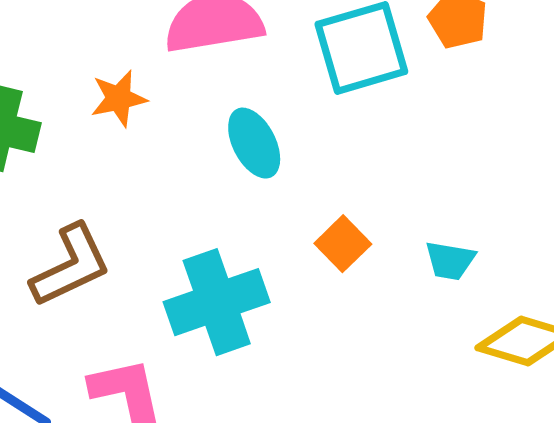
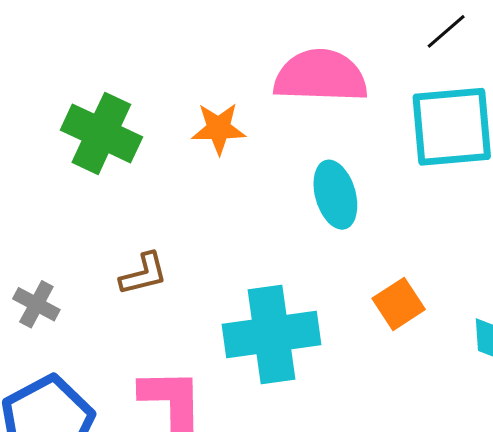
brown L-shape: (71, 266) -> (144, 274), size x0.6

